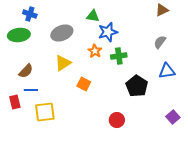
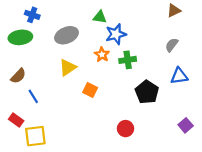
brown semicircle: (26, 71) -> (18, 76), moved
blue line: (31, 90) -> (33, 96), turned 56
red rectangle: (15, 102) -> (16, 120), moved, turned -40
yellow square: (45, 112) -> (35, 136), moved

